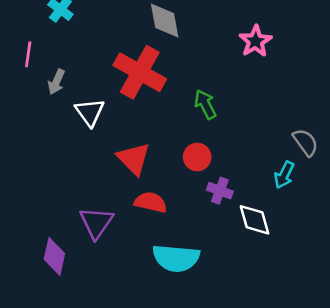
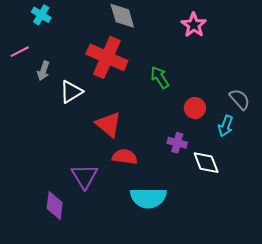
pink line: (28, 54) -> (20, 52), turned 60
white triangle: (90, 112) -> (71, 92), turned 40
red circle: (197, 157) -> (195, 108), moved

